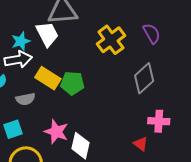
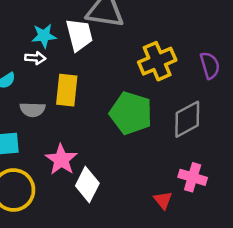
white arrow: (18, 59) -> (35, 58), size x0.6
yellow rectangle: (48, 78) -> (67, 90), turned 50
green pentagon: (72, 83) -> (131, 113), moved, size x1.4

